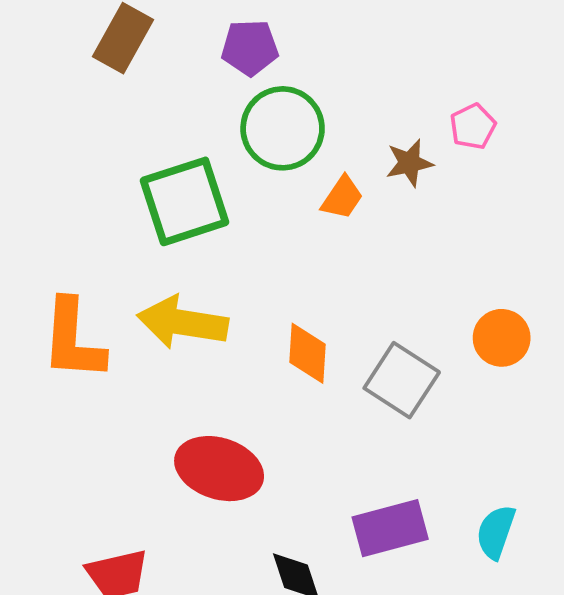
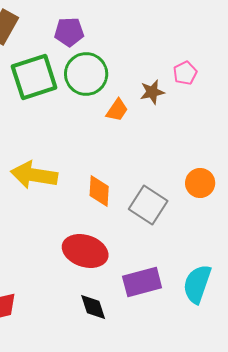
green square: (185, 201) -> (34, 77), moved
red ellipse: (219, 469) -> (85, 251), moved
cyan semicircle: (496, 532) -> (197, 284), size x1.4

